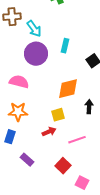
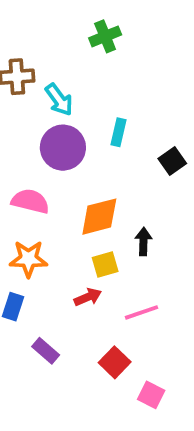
orange diamond: (68, 89) -> (99, 217), moved
black arrow: (89, 107) -> (143, 242), moved

